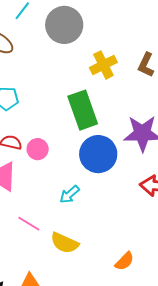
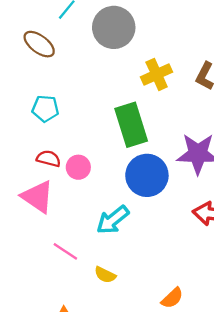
cyan arrow: (70, 194) -> (113, 220), size x1.4
yellow semicircle: (65, 243) -> (105, 275), size x0.7

